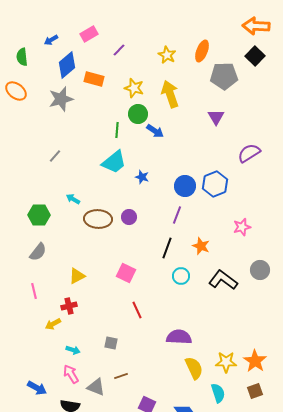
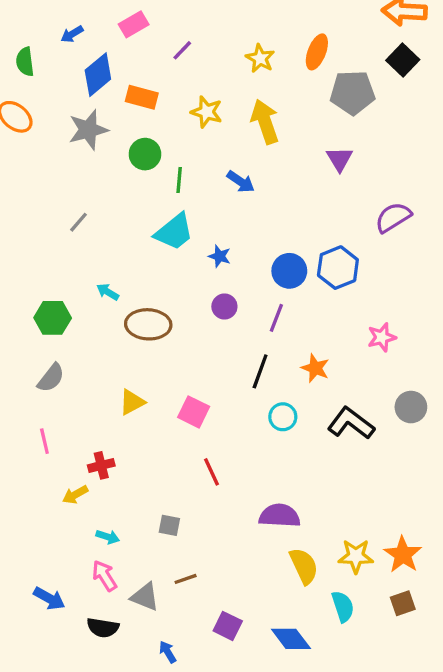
green circle: (138, 114) -> (145, 154), moved
purple circle: (129, 217) -> (224, 307), moved
yellow triangle: (77, 276) -> (132, 402), moved

